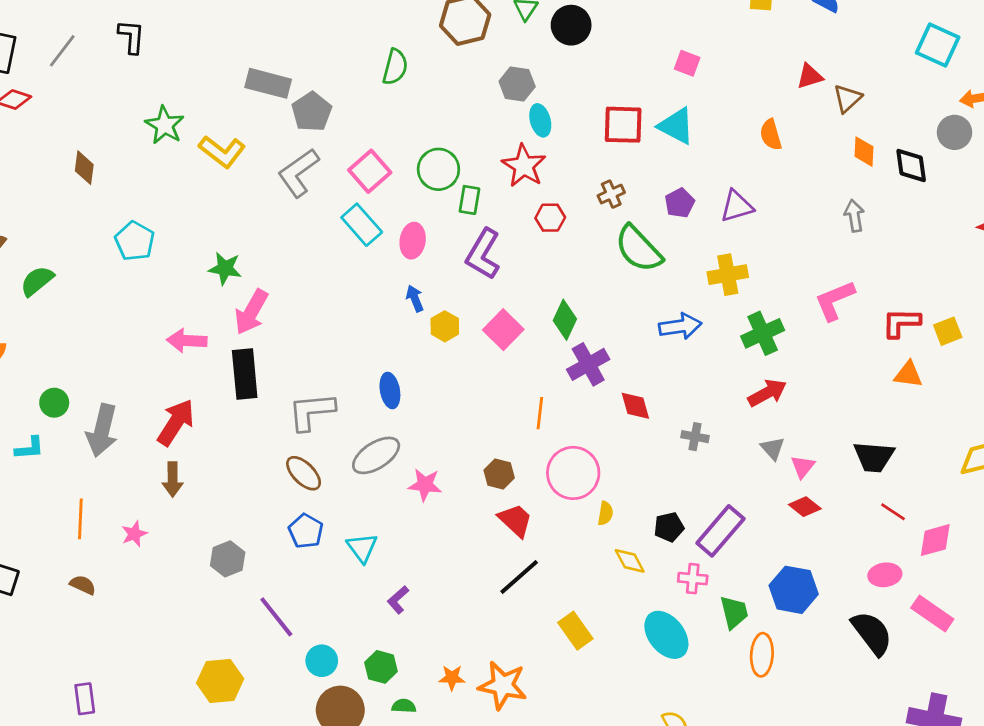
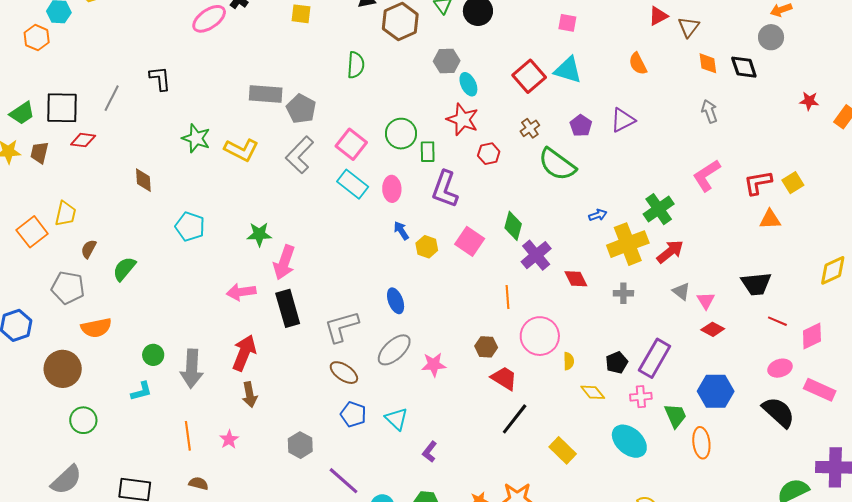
red square: (623, 125) -> (529, 76), turned -32
yellow cross: (728, 275) -> (628, 244), moved, size x1.4
blue arrow: (680, 326) -> (598, 215), size x0.6

